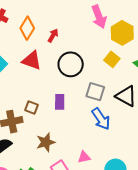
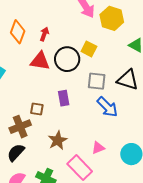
yellow square: (112, 59) -> (89, 49), moved
red triangle: (32, 60) -> (40, 61), moved

